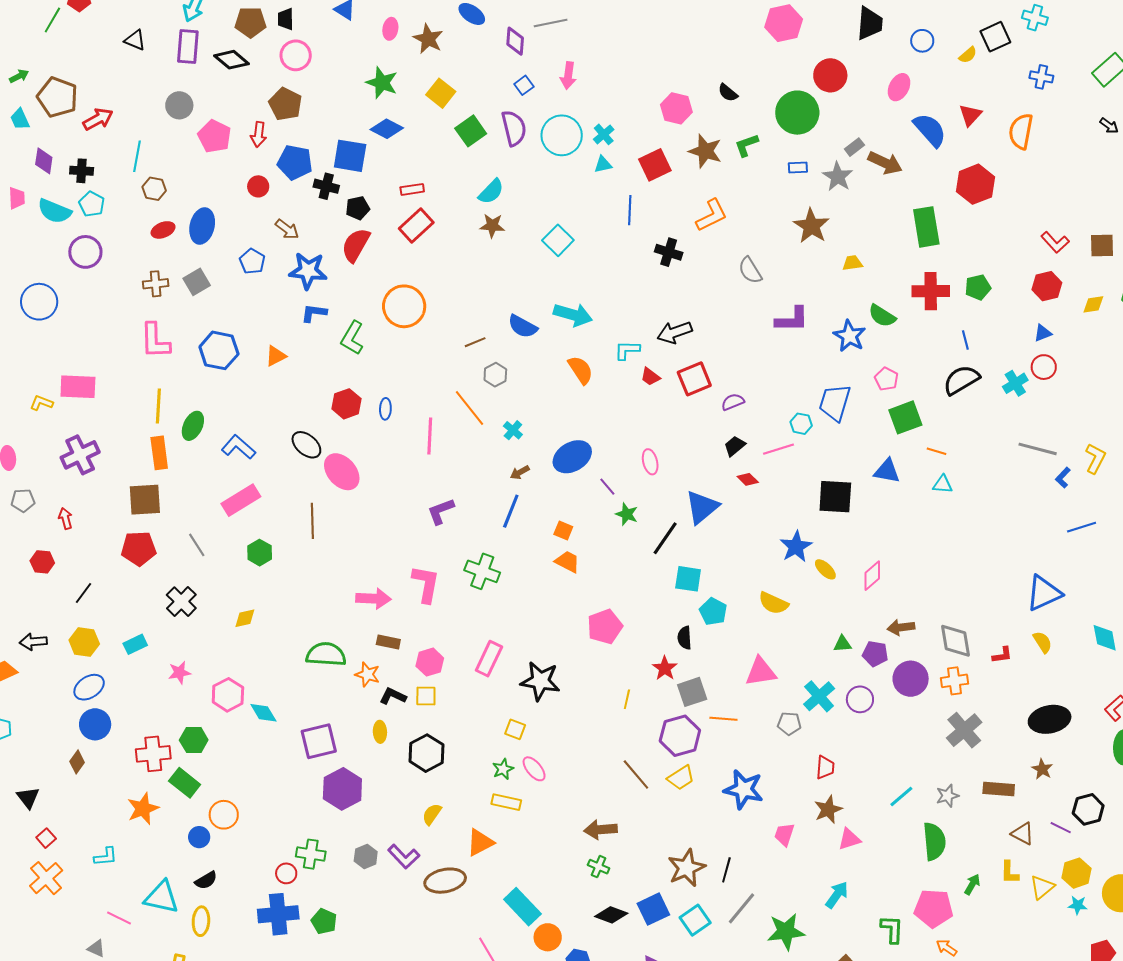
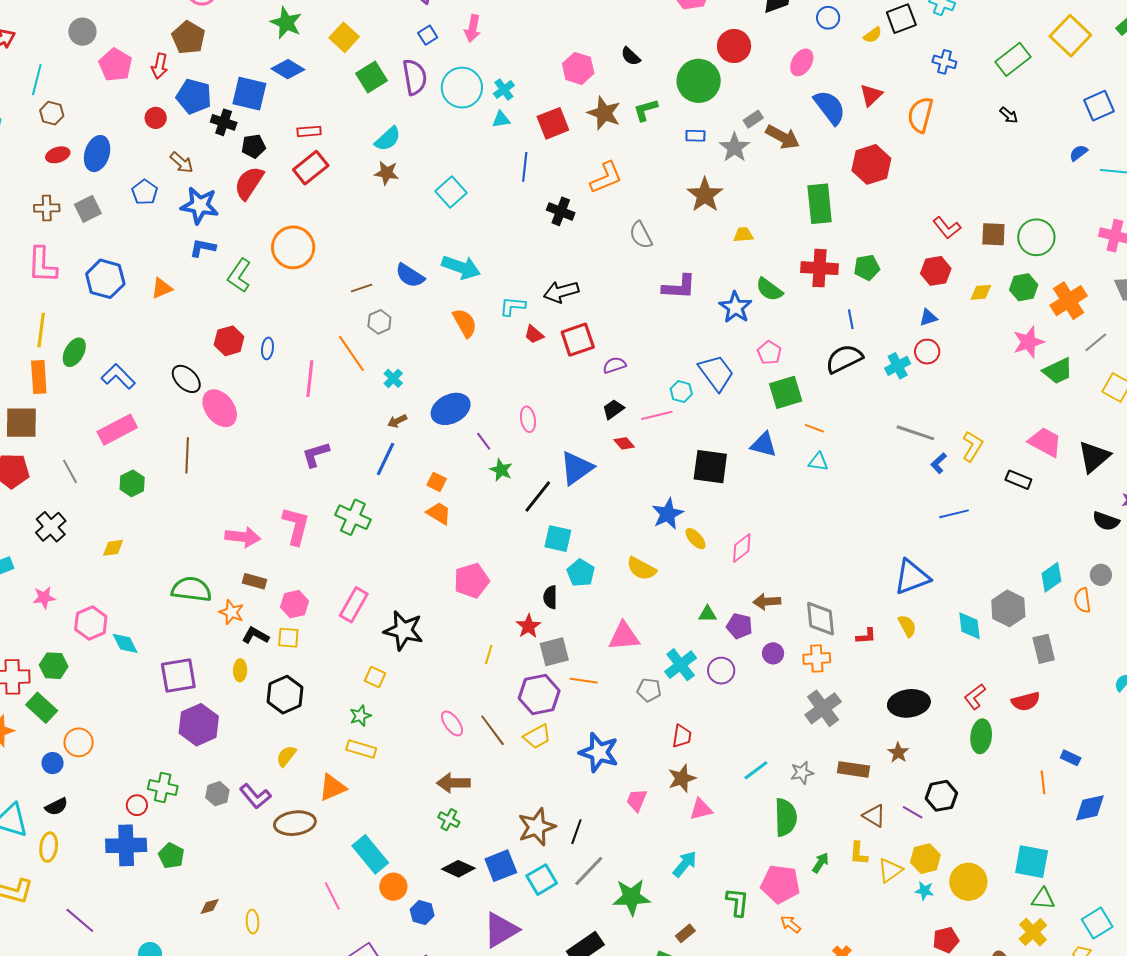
blue trapezoid: (835, 403) -> (716, 373), turned 123
purple circle: (911, 679) -> (773, 653), size x0.6
pink ellipse: (534, 769) -> (452, 723), moved

